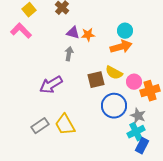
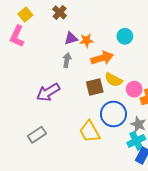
pink L-shape: (21, 31) -> (17, 36), turned -110
purple triangle: (73, 33) -> (71, 38), turned -32
orange arrow: (121, 47) -> (102, 58), moved
yellow trapezoid: (65, 125) -> (90, 132), moved

